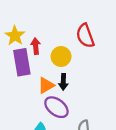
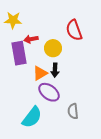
yellow star: (15, 36) -> (13, 20), moved, turned -30
red arrow: (36, 46) -> (31, 39), turned -96

